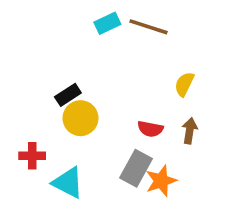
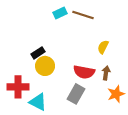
red semicircle: (150, 129) -> (84, 72), size x1.5
red cross: (32, 156) -> (18, 87), size x1.5
orange star: (161, 181) -> (116, 94), moved

